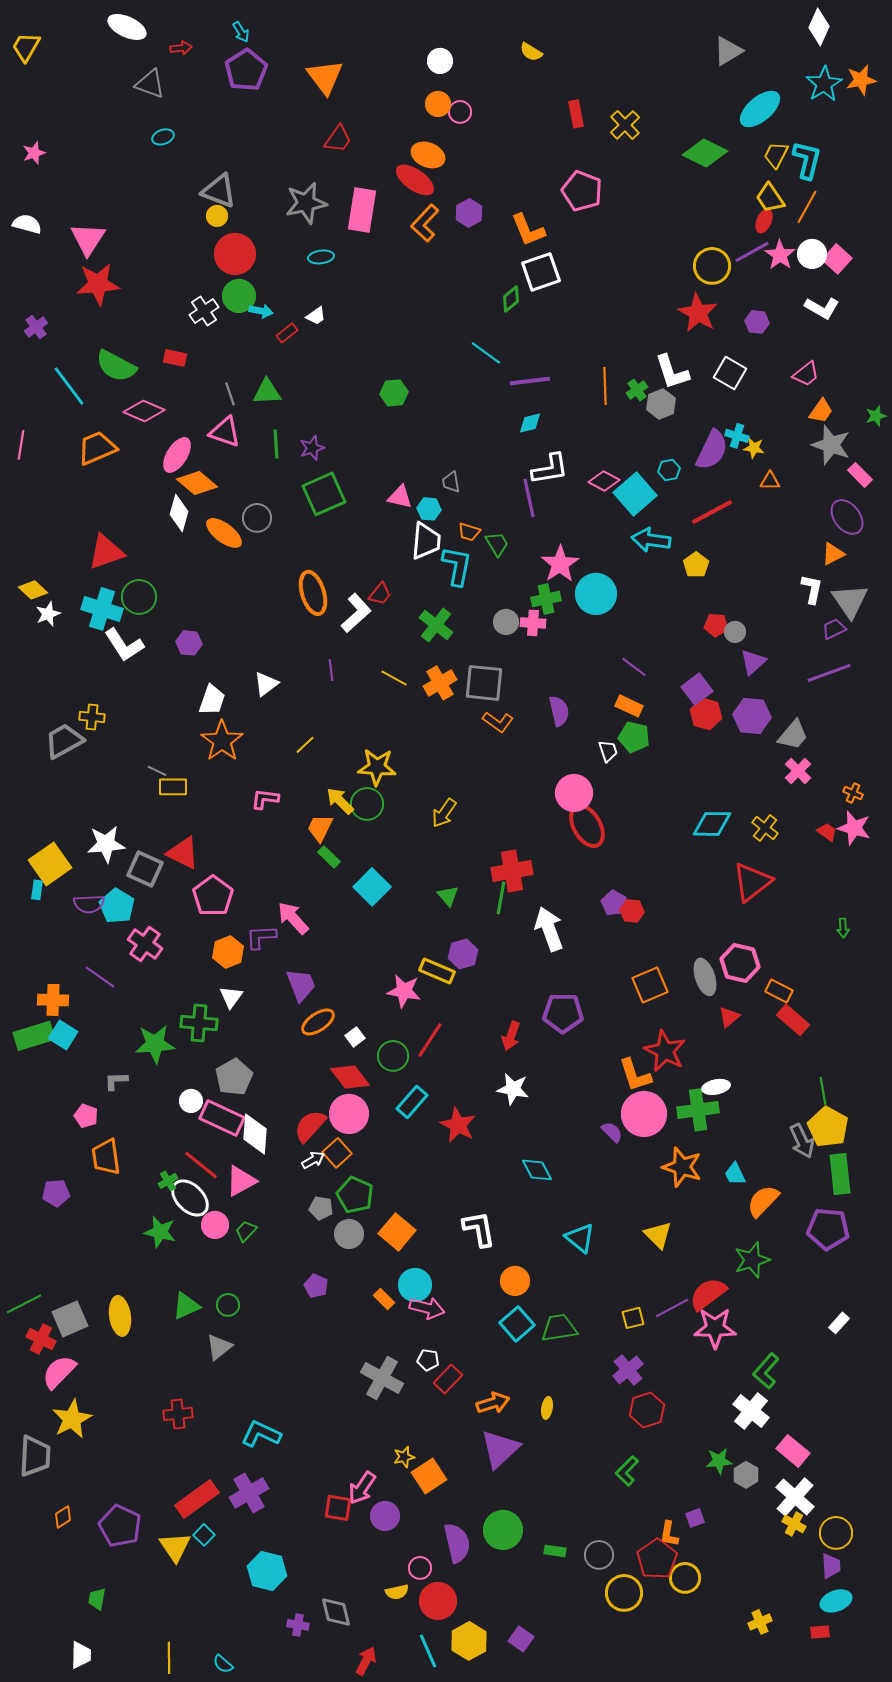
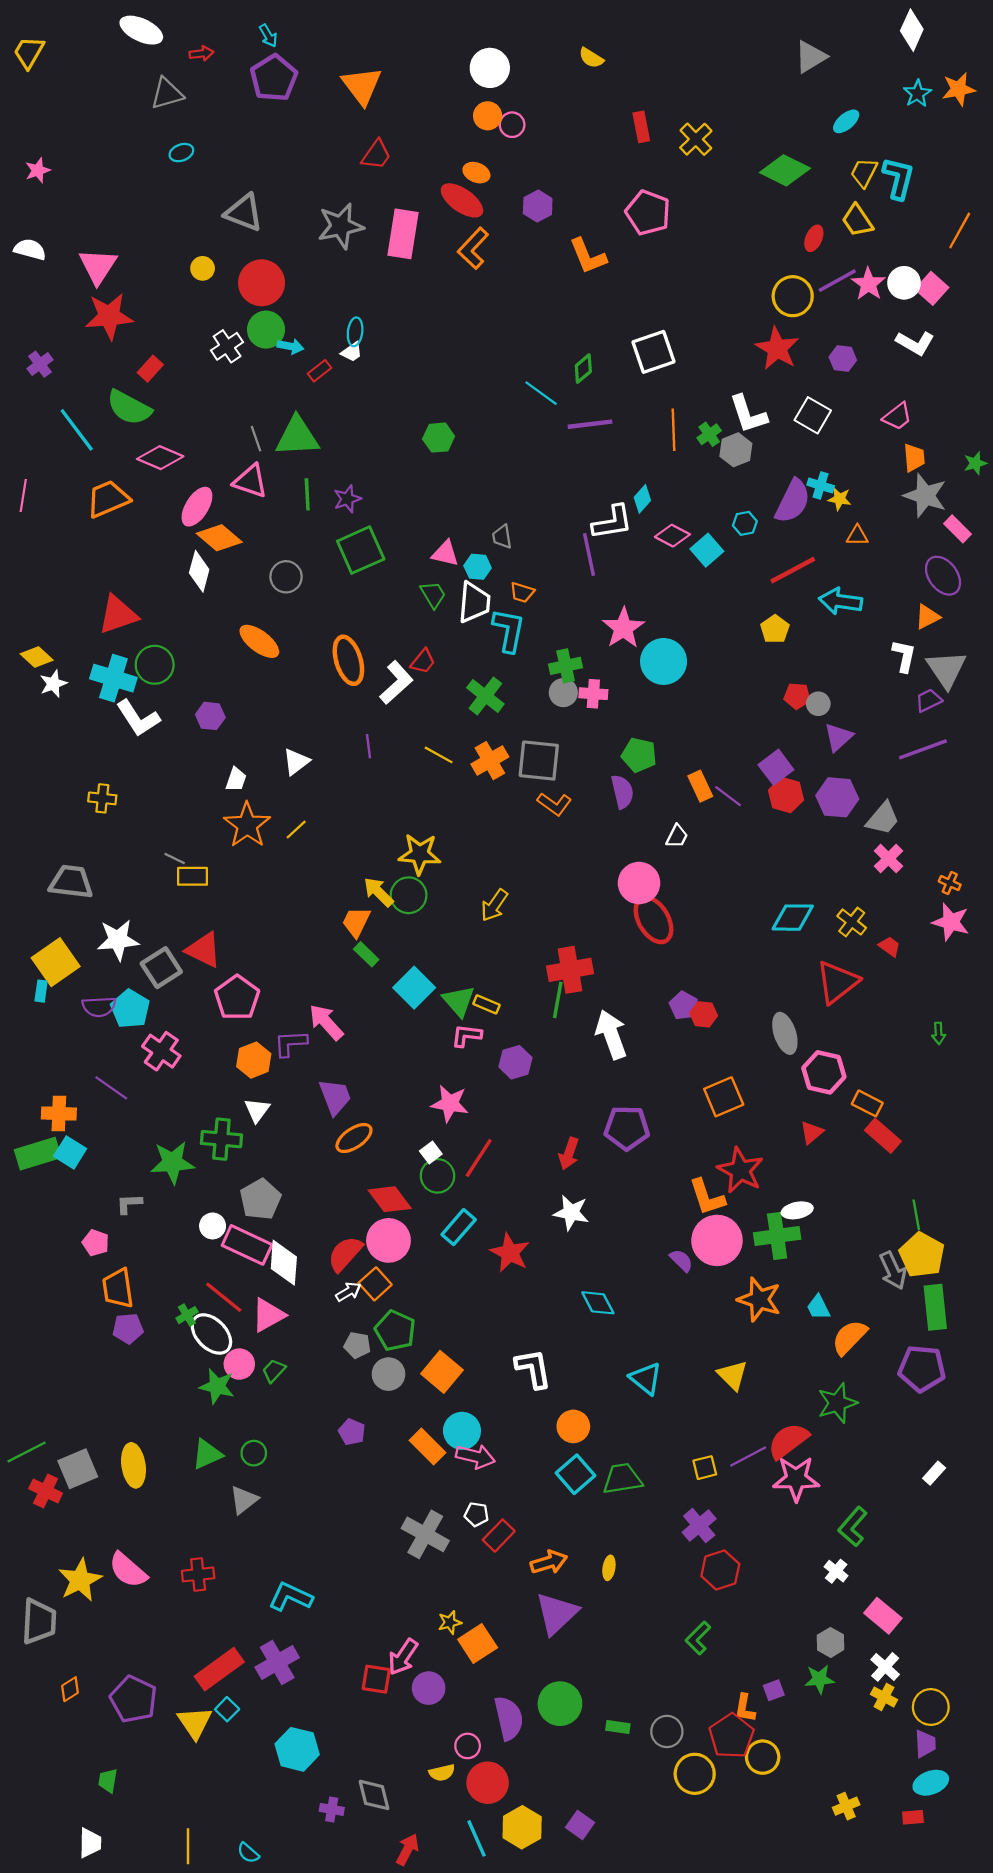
white circle: (440, 61) -> (490, 68), size x1.4
gray triangle: (150, 84) -> (167, 94), turned -36
cyan star: (824, 84) -> (917, 94), size x0.7
cyan ellipse: (760, 109) -> (846, 121), size x0.6
orange ellipse: (428, 155) -> (476, 173), size x0.7
orange line: (807, 207) -> (960, 230), moved
purple hexagon: (469, 213) -> (538, 206), moved
yellow circle: (217, 216) -> (203, 268), moved
red ellipse: (764, 221) -> (814, 238), moved
cyan ellipse: (321, 257) -> (355, 332), moved, turned -75
white square: (541, 272) -> (654, 352), moved
green diamond: (511, 299) -> (583, 369), moved
red rectangle: (175, 358) -> (150, 369), moved, turned -60
green triangle: (267, 392) -> (297, 436), size x1.4
orange trapezoid: (821, 411) -> (914, 458), turned -40
cyan diamond: (530, 423) -> (642, 499), moved, turned -35
cyan square: (635, 494) -> (707, 550), size x0.7
orange ellipse: (224, 533) -> (259, 641), moved
cyan arrow: (651, 540) -> (841, 601), moved
green trapezoid: (497, 544) -> (433, 595), moved
green cross: (546, 599) -> (566, 666), moved
purple line: (634, 667) -> (728, 796), moved
white trapezoid: (212, 700) -> (236, 779), size x0.7
orange rectangle: (629, 706) -> (700, 786), turned 40
green pentagon: (634, 737) -> (639, 755), moved
gray trapezoid: (64, 741) -> (71, 882), moved, turned 36
yellow line: (305, 745) -> (296, 830), moved
white trapezoid: (608, 751) -> (677, 836), turned 45
pink L-shape: (265, 799) -> (466, 1036), moved
red trapezoid: (827, 832) -> (890, 946), moved
gray square: (145, 869) -> (161, 968), turned 33
green triangle: (448, 896) -> (459, 1001), moved, size x1.4
yellow rectangle: (437, 971) -> (486, 1004), moved, size x0.7
gray ellipse: (705, 977) -> (785, 1033), moved
white square: (355, 1037) -> (431, 1152), moved
purple pentagon: (56, 1193) -> (128, 1328), moved
green star: (160, 1232) -> (217, 1386), moved
orange rectangle: (384, 1299) -> (427, 1446), size x1.5
pink semicircle: (59, 1372) -> (128, 1570), moved, turned -93
white cross: (751, 1411) -> (836, 1571), size x0.6
green star: (719, 1461) -> (819, 1679), moved
white cross: (795, 1497) -> (885, 1667), size x0.7

